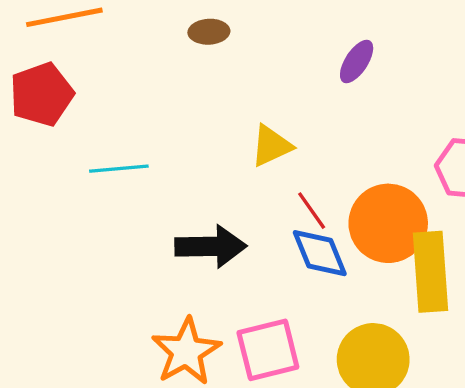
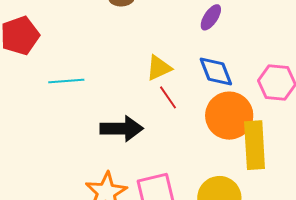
red line: (312, 211) -> (168, 97), moved
blue diamond: (320, 253) -> (216, 71), moved

